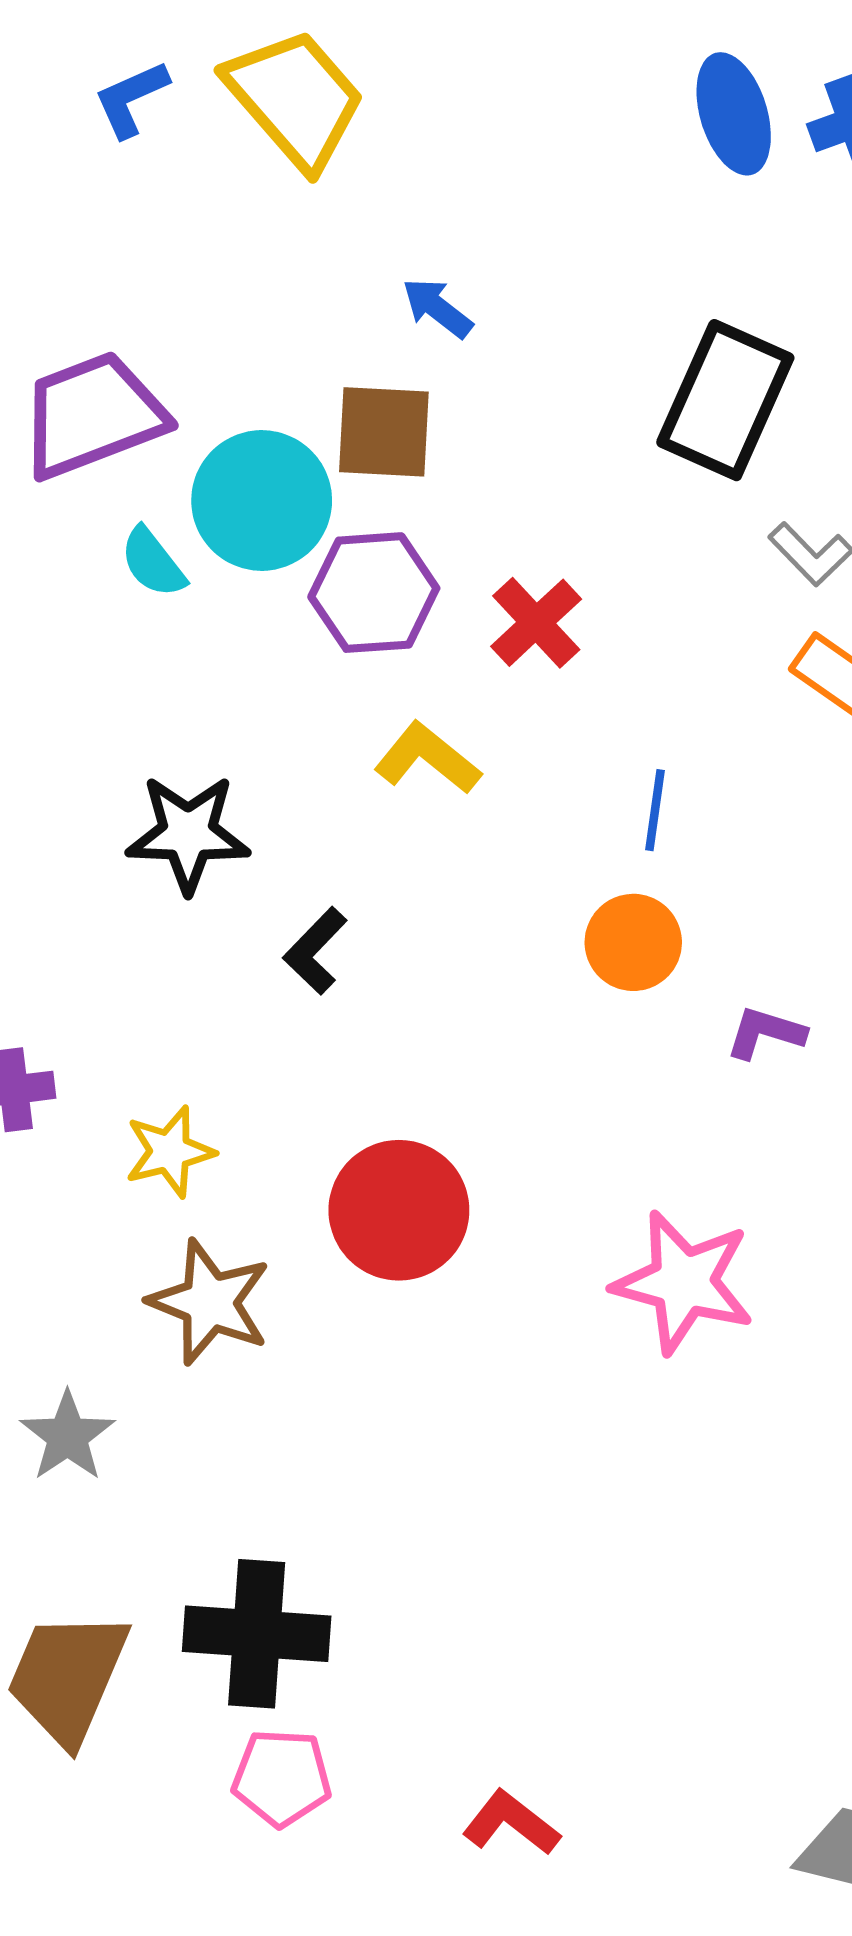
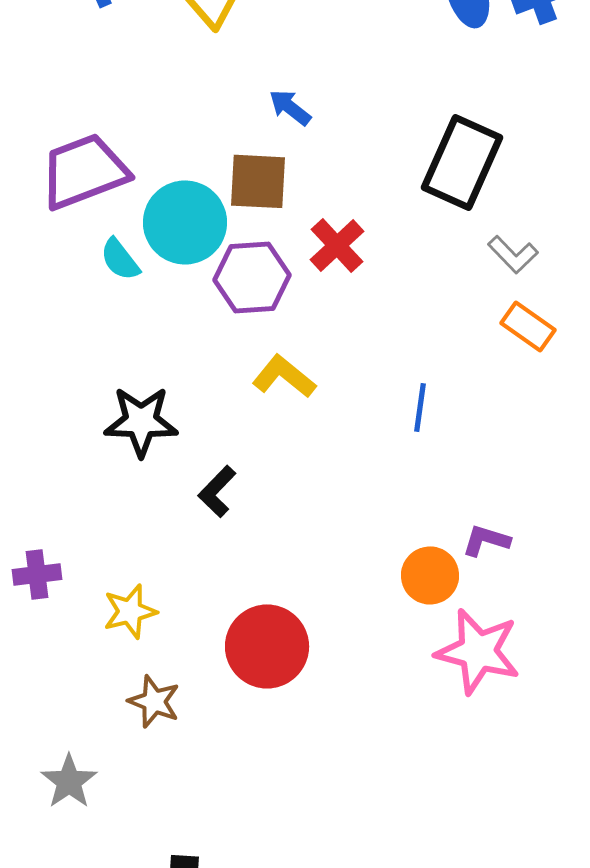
red cross: (536, 623) -> (337, 245), moved
orange circle: (633, 942) -> (430, 575), moved
pink star: (683, 1282) -> (478, 651), moved
brown star: (210, 1302) -> (154, 701), size x0.7

